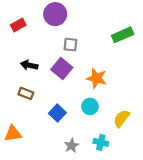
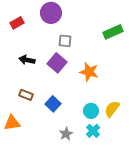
brown rectangle: (26, 93) -> (26, 95), moved
cyan circle: (90, 106) -> (91, 111), moved
cyan cross: (101, 142) -> (93, 131), turned 32

